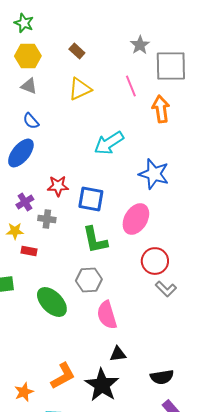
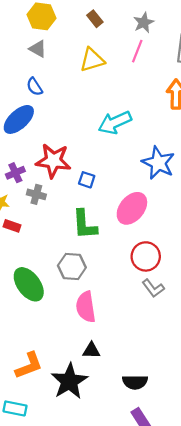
gray star: (140, 45) -> (144, 23), moved
pink line: (131, 86) -> (137, 51), moved, turned 35
red star: (58, 186) -> (53, 161), size x1.5
blue square: (91, 199) -> (87, 180), size x0.6

